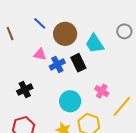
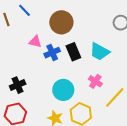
blue line: (40, 23) -> (24, 10), moved
cyan trapezoid: (95, 44) -> (100, 52), moved, turned -30
black cross: (25, 90) -> (18, 85), moved

